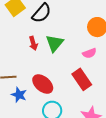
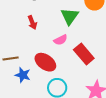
green triangle: (55, 43) -> (70, 16), moved
pink semicircle: (89, 53) -> (60, 40), moved

